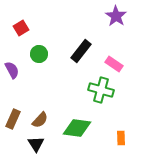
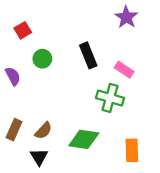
black rectangle: (81, 51) -> (88, 55), turned -60
orange rectangle: (121, 138) -> (132, 150), size x1.5

